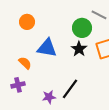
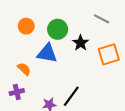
green circle: (82, 28) -> (58, 29), moved
black star: (79, 49) -> (81, 43), moved

